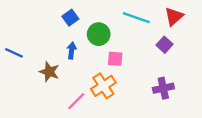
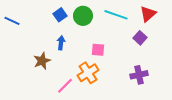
green circle: (99, 34) -> (83, 16), moved
blue line: (14, 53) -> (12, 21), moved
brown star: (49, 72) -> (42, 61), turned 30

